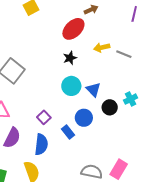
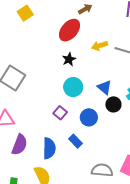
blue triangle: (93, 90) -> (104, 87), moved
purple square: (44, 117) -> (60, 113), moved
blue rectangle: (68, 132) -> (76, 141), moved

